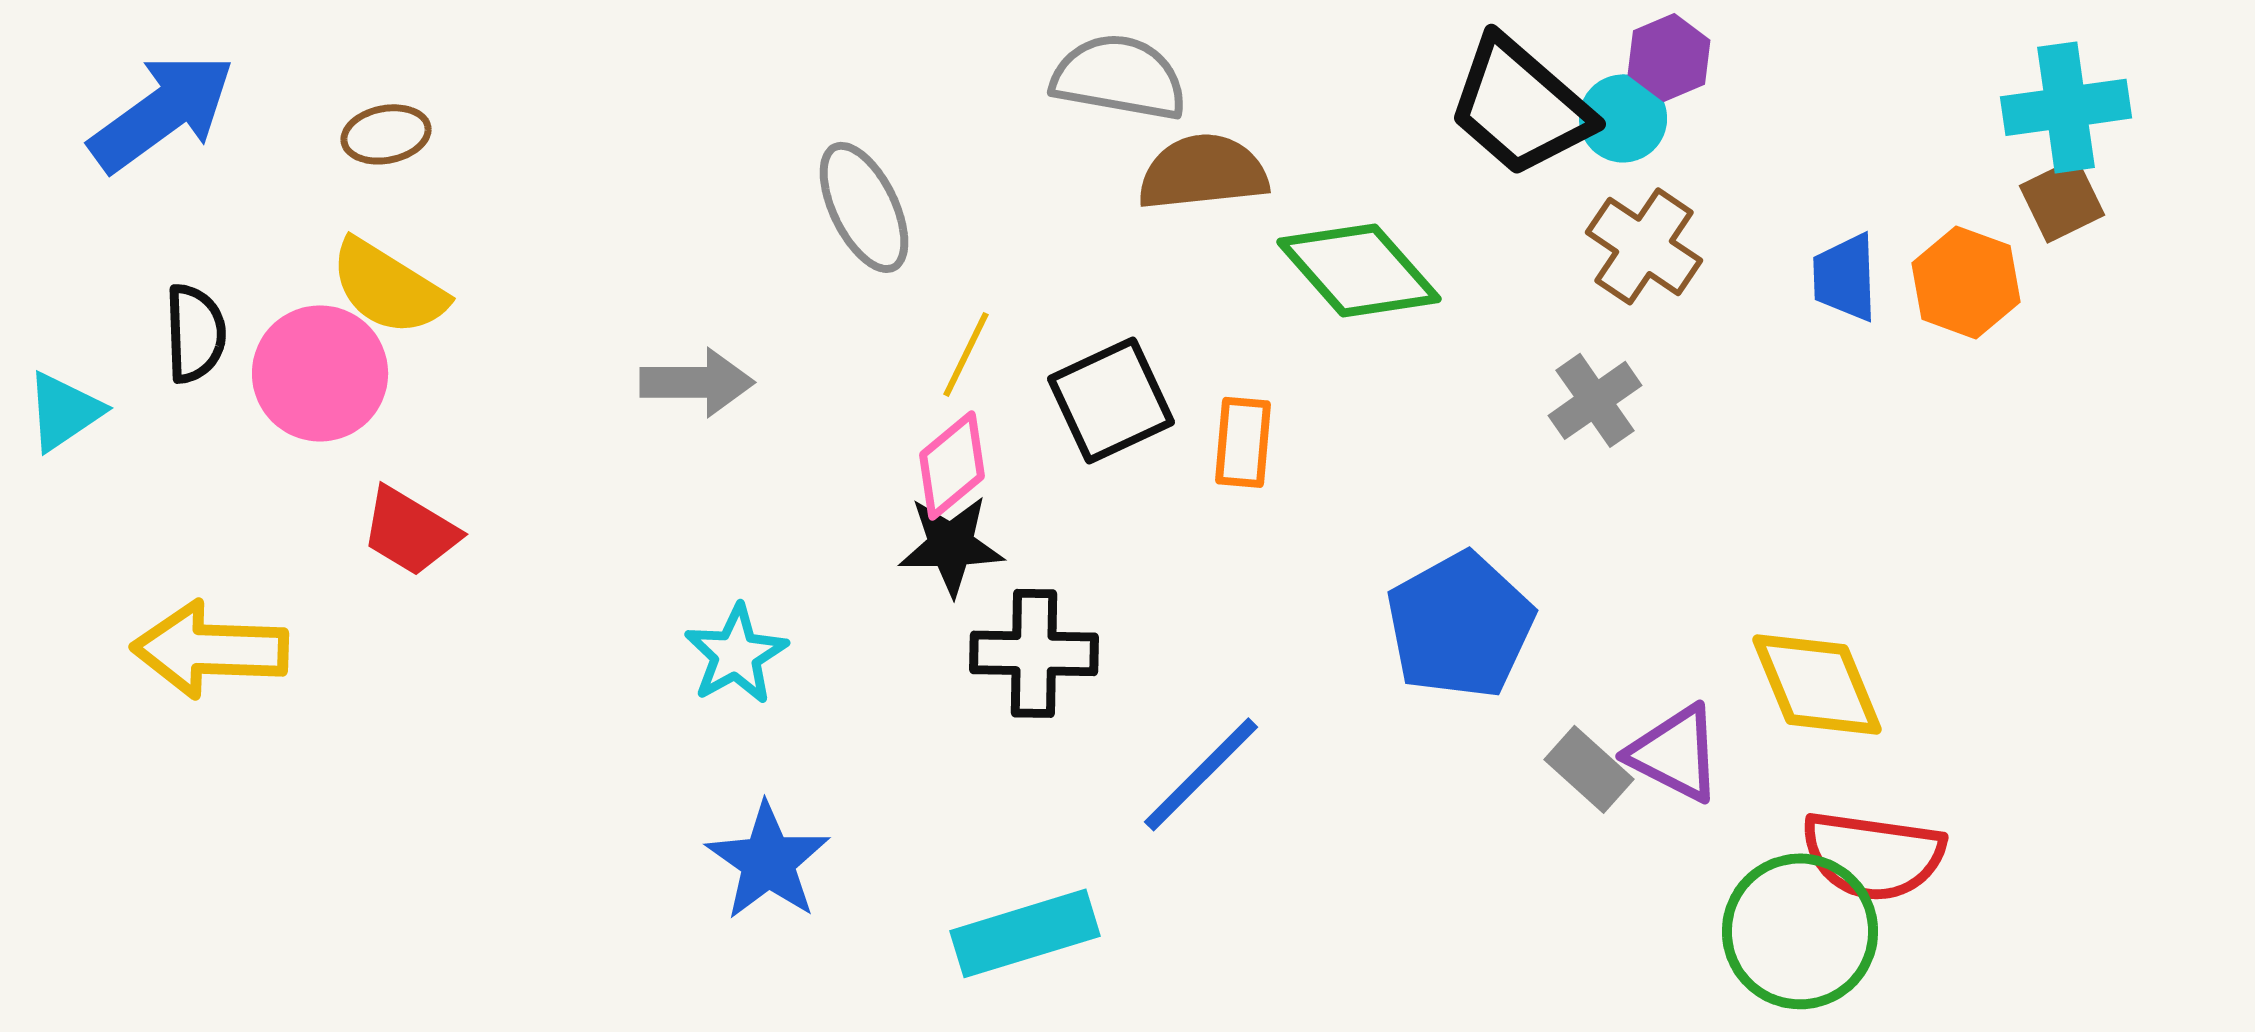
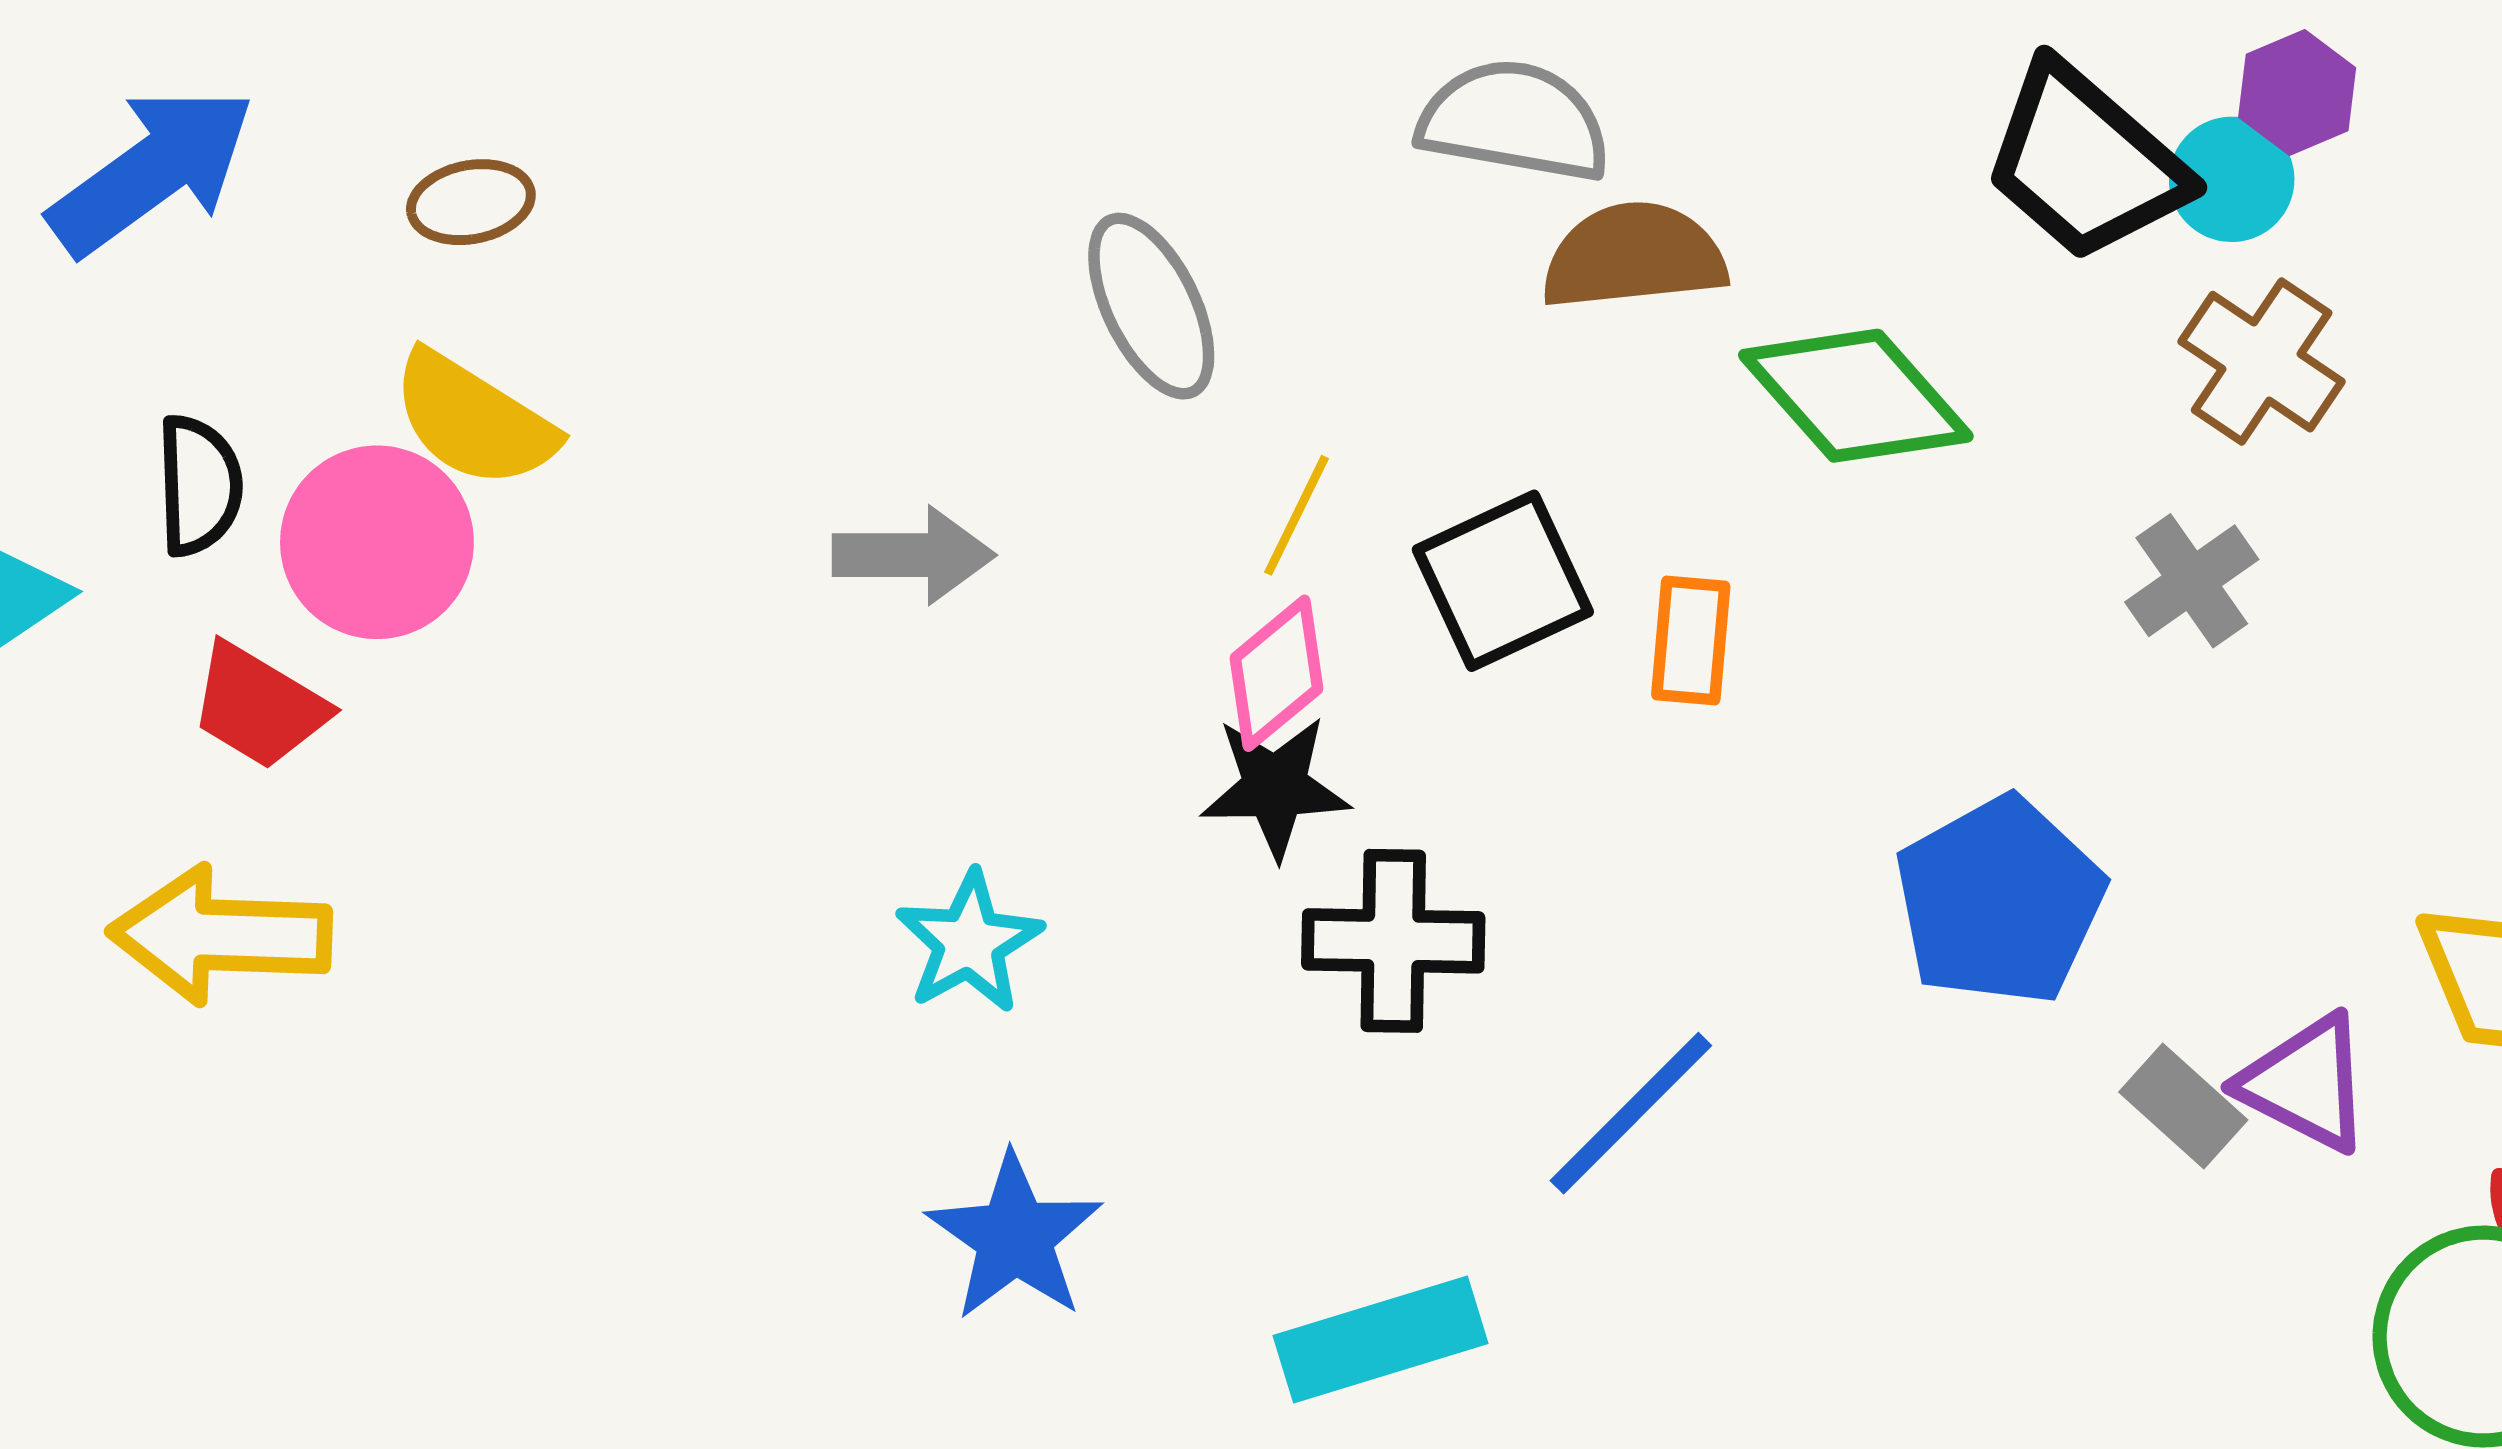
red trapezoid: (410, 531) -> (259, 706), moved

